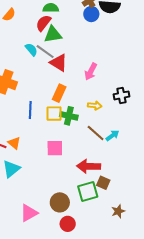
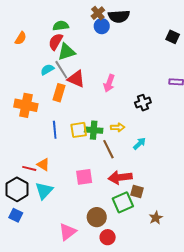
cyan semicircle: (31, 49) -> (47, 70), turned -72
gray line: (45, 52) -> (61, 70), turned 30
orange rectangle: (59, 93) -> (59, 93), moved
yellow arrow: (95, 106) -> (118, 127), moved
brown line: (96, 133) -> (108, 149), moved, turned 30
pink square: (55, 148) -> (84, 177), moved

